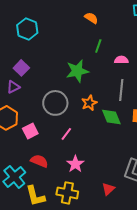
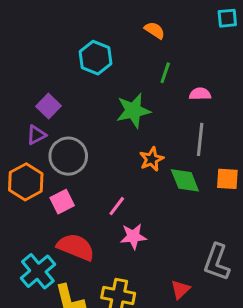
cyan hexagon: (27, 29) -> (95, 58), moved
gray circle: (55, 103) -> (68, 156), moved
red semicircle: (39, 161) -> (76, 247), size x1.4
pink star: (75, 164) -> (133, 236), moved, turned 30

